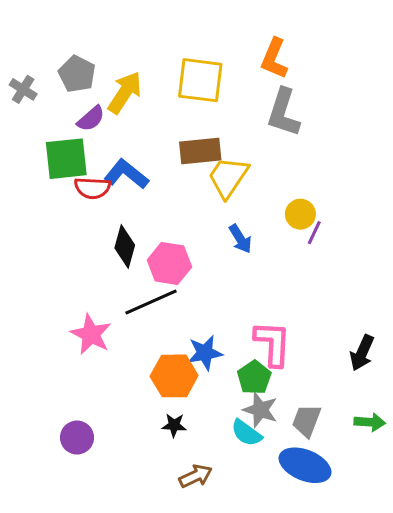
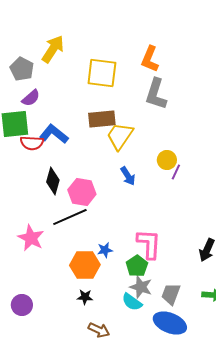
yellow arrow: (125, 92) -> (53, 49), moved
blue star: (205, 353) -> (105, 250), size x0.7
brown arrow: (196, 476) -> (99, 330), turned 50

